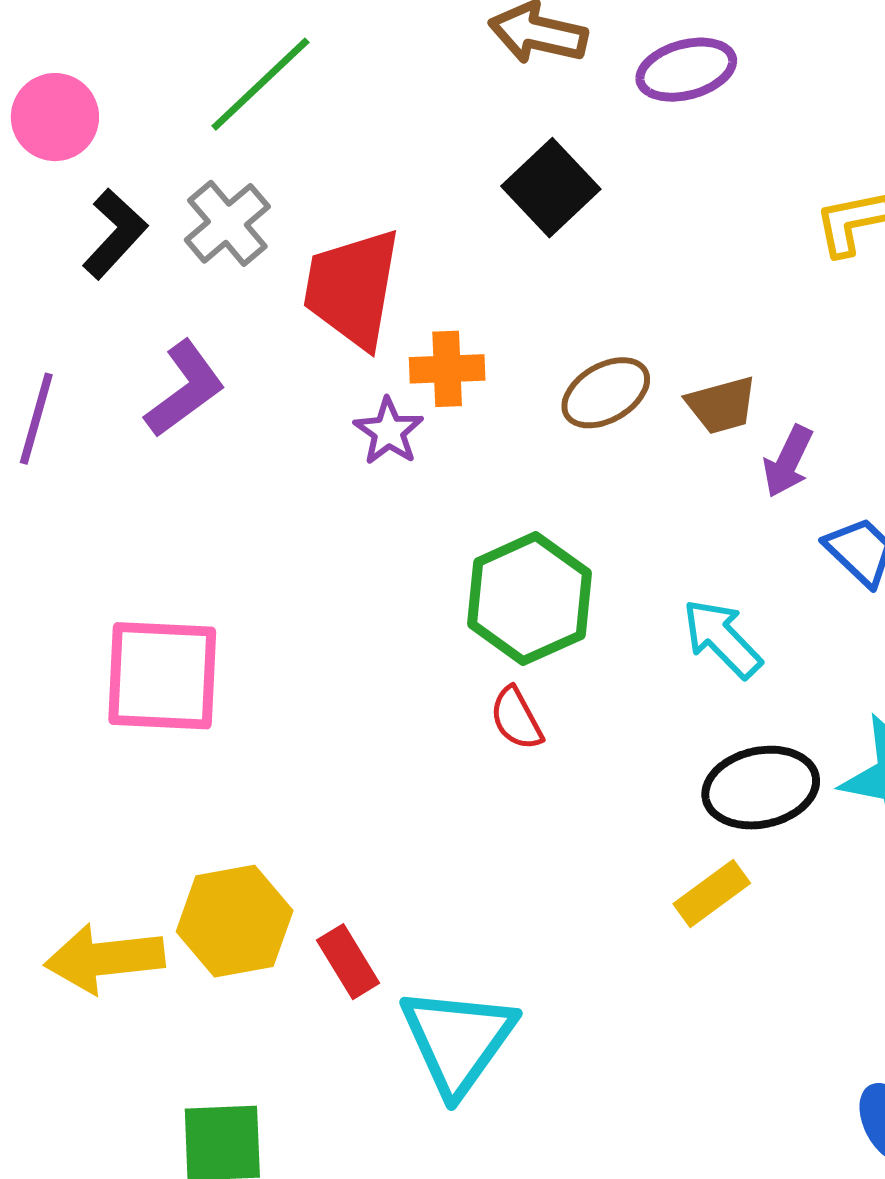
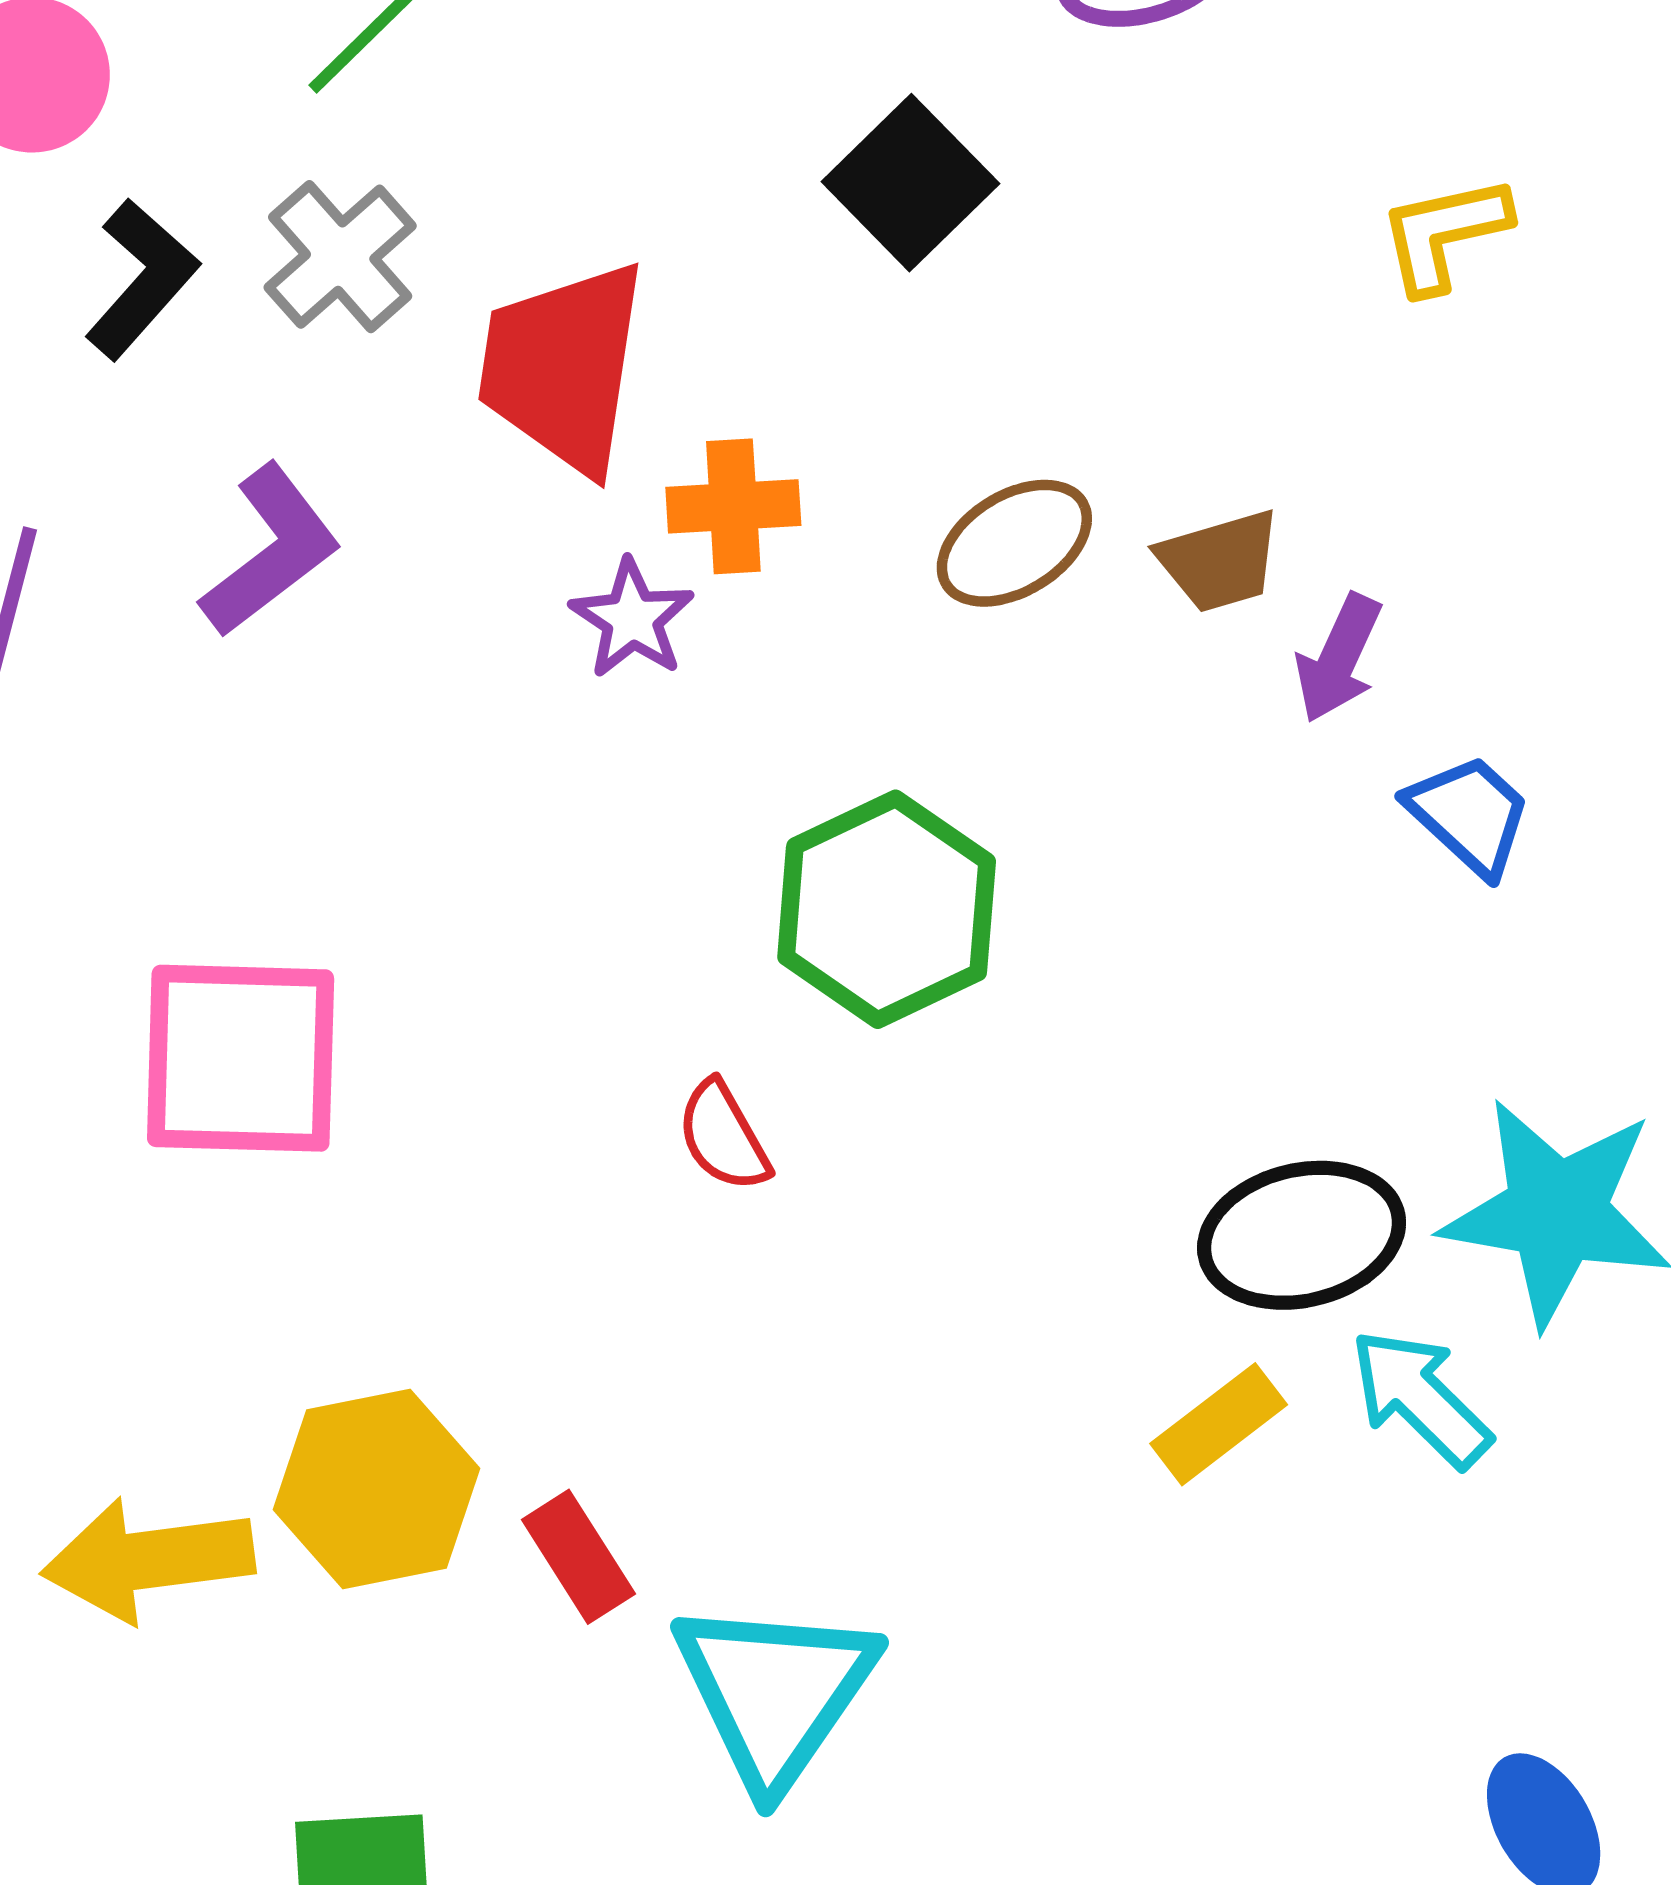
cyan arrow: (722, 638) -> (1420, 1398), moved
red semicircle: (516, 718) -> (723, 1136), moved

